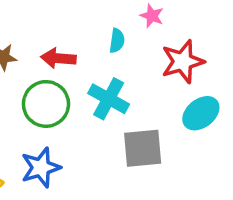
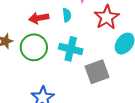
red arrow: (58, 58) -> (39, 18), moved
green circle: (46, 104) -> (34, 47), moved

